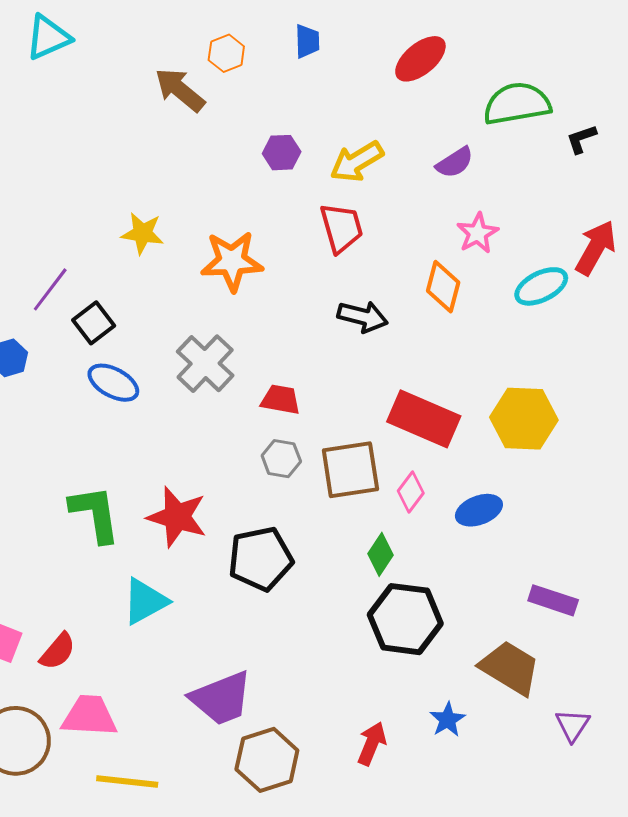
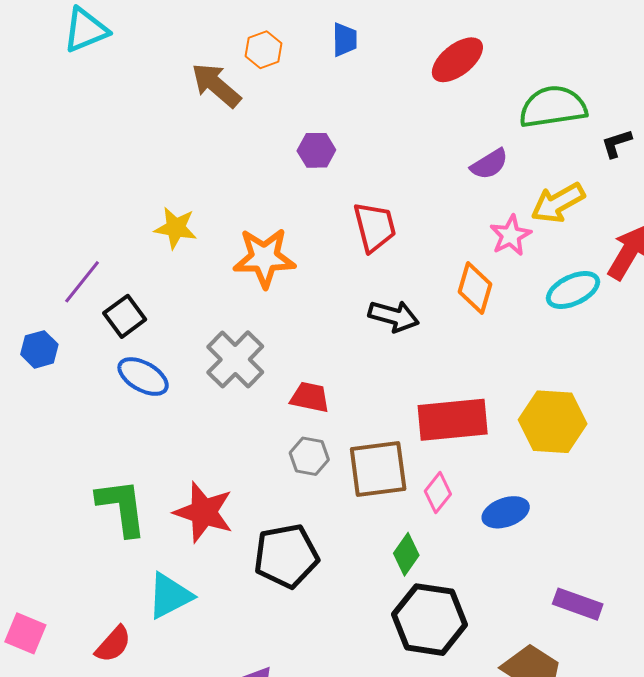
yellow arrow: (357, 162) -> (558, 203), moved
red rectangle: (424, 419) -> (453, 420), turned -30
red semicircle: (58, 651) -> (113, 644), moved

